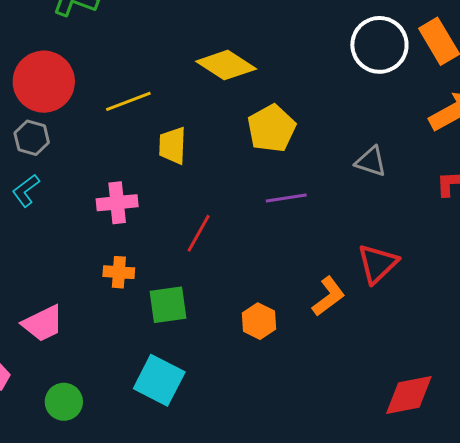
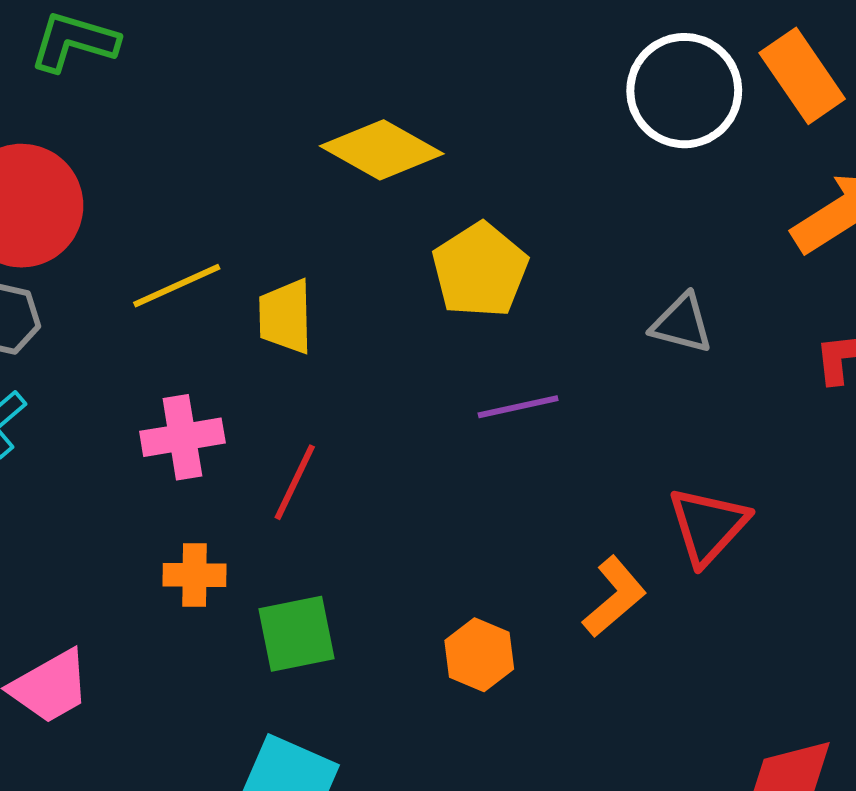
yellow line: (128, 101) -> (177, 286), moved
red line: (199, 233) -> (295, 482), moved

